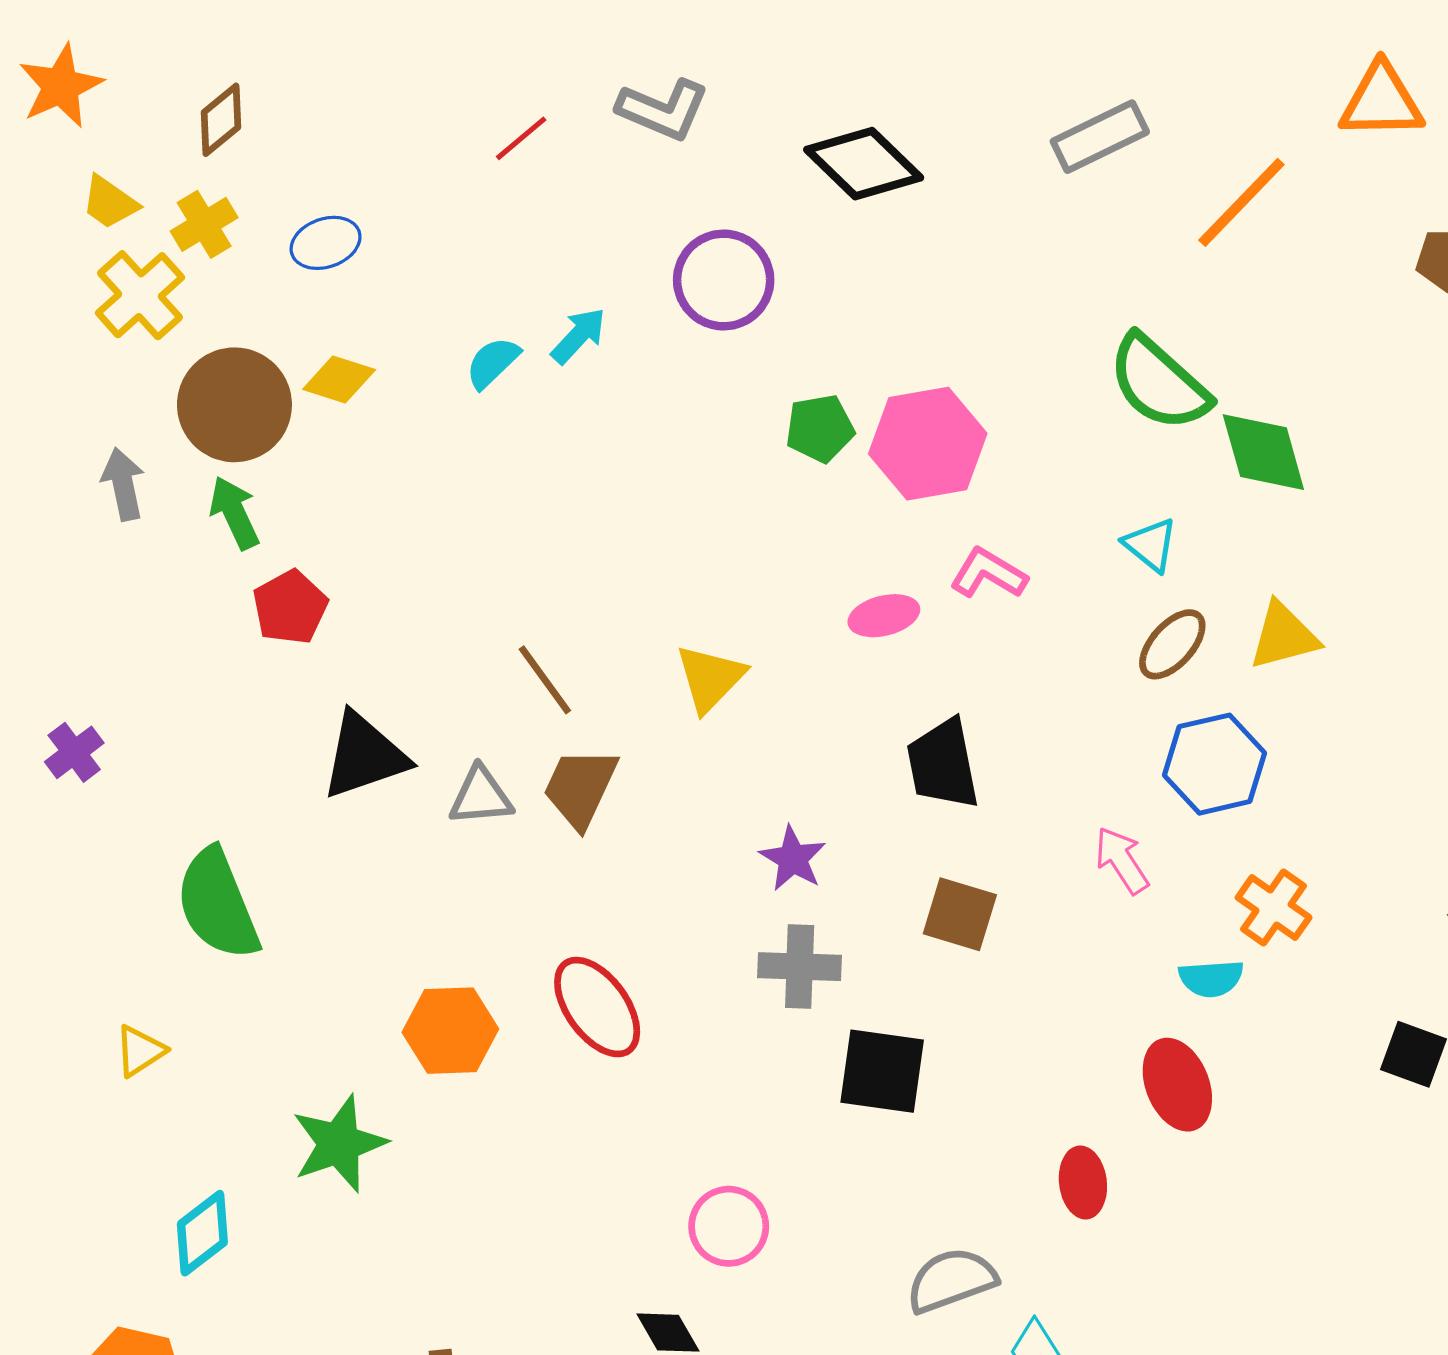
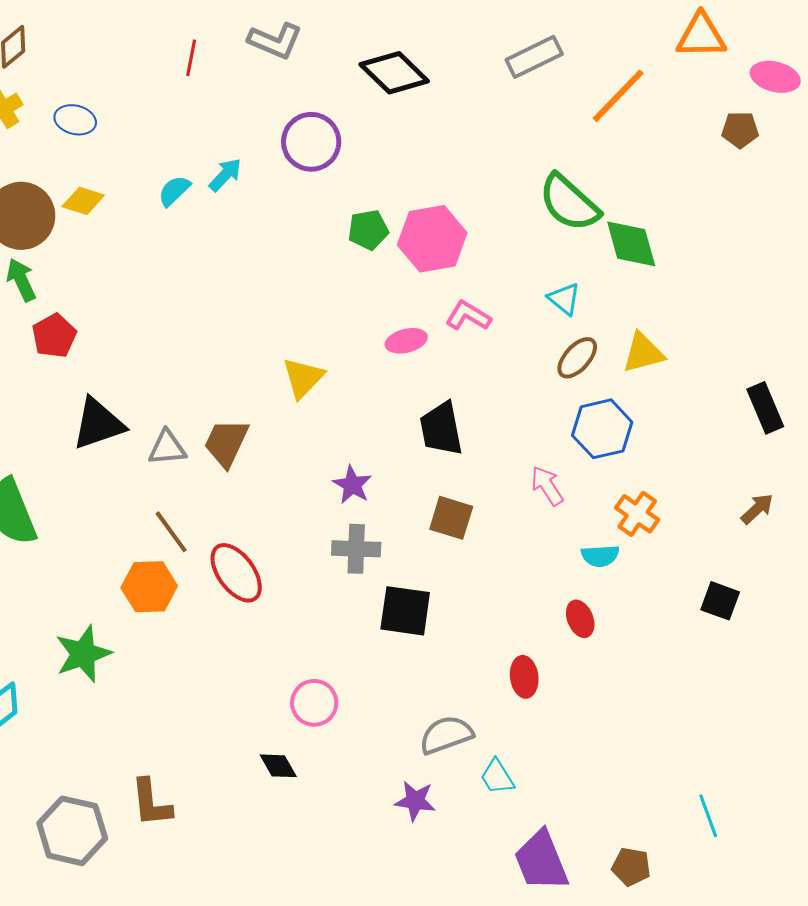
red line: (521, 138) -> (191, 58), turned -39
blue ellipse: (326, 243) -> (75, 120), turned 33
brown line: (545, 680) -> (171, 532), moved
red ellipse: (1177, 1085) -> (580, 619), size x0.7

